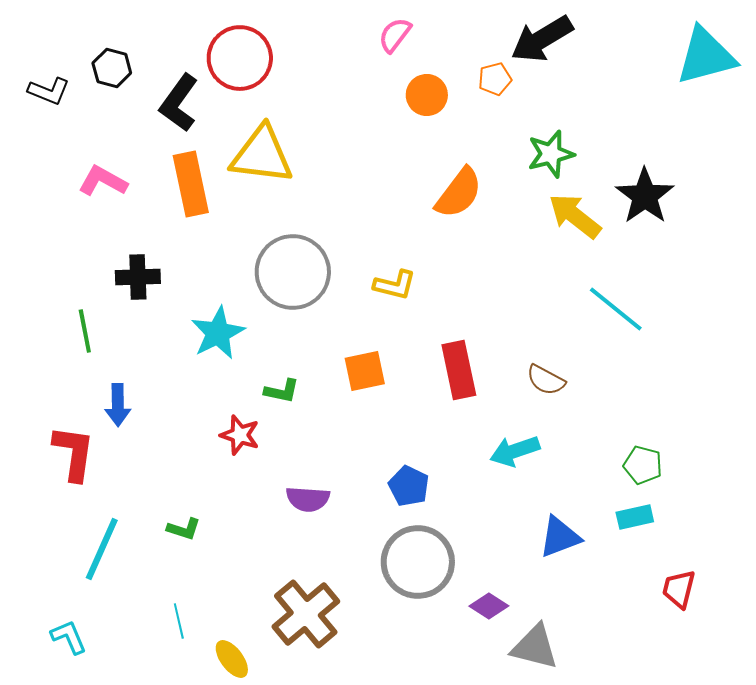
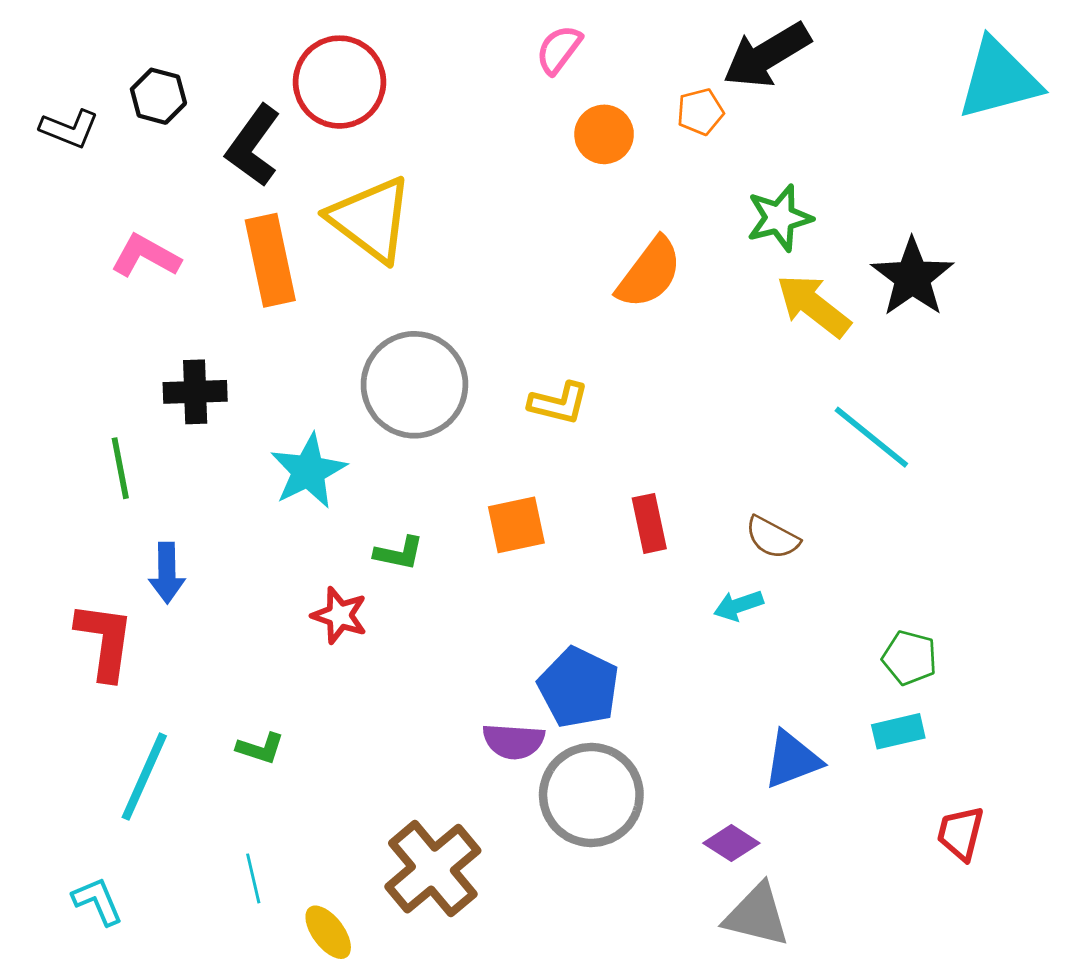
yellow triangle: (262, 155) -> (371, 219), turned 30
red rectangle: (459, 370) -> (649, 523), size x0.7
cyan arrow: (515, 451) -> (738, 605), moved, size x0.7
blue pentagon: (409, 486) -> (579, 687), size x1.4
purple semicircle: (308, 499) -> (513, 741), moved
purple diamond: (489, 606) -> (731, 843), moved

